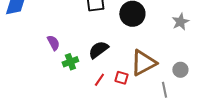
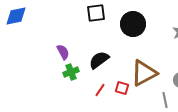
purple semicircle: (53, 43) -> (63, 52), moved

